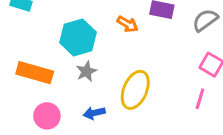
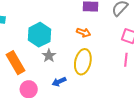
orange arrow: (127, 24) -> (83, 32), moved
orange rectangle: (35, 73) -> (15, 63), turned 55

